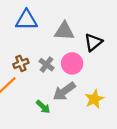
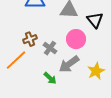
black triangle: (93, 42) -> (95, 20), turned -30
gray cross: (46, 65) -> (50, 48), moved

